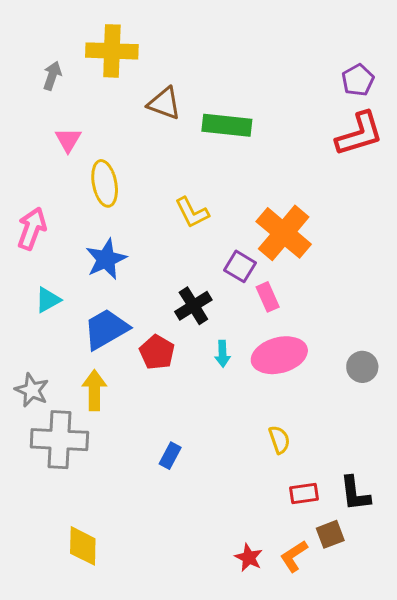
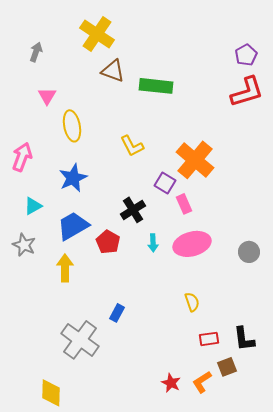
yellow cross: (112, 51) -> (97, 34), moved, turned 32
gray star: (32, 390) -> (24, 245), moved
gray cross: (59, 440) -> (80, 340), moved, turned 33
yellow diamond: (83, 546) -> (51, 393), moved

